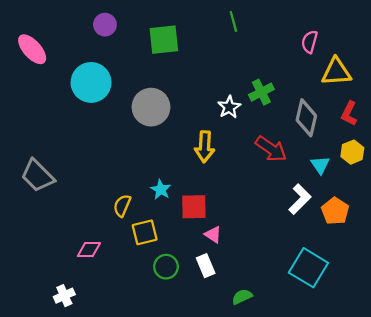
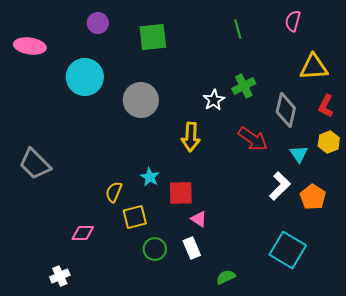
green line: (233, 21) -> (238, 29), moved
pink semicircle: (310, 42) -> (293, 21), moved
pink ellipse: (32, 49) -> (30, 46), turned -40

